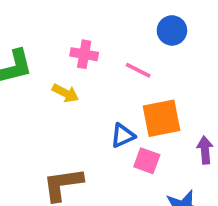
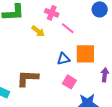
pink line: (138, 70) -> (68, 28), moved
pink square: (147, 161) -> (69, 82), moved

